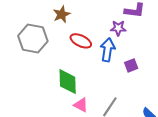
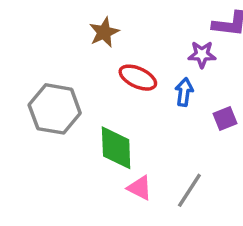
gray hexagon: (33, 39) -> (55, 109), moved
blue arrow: (108, 50) -> (184, 92), size x0.7

